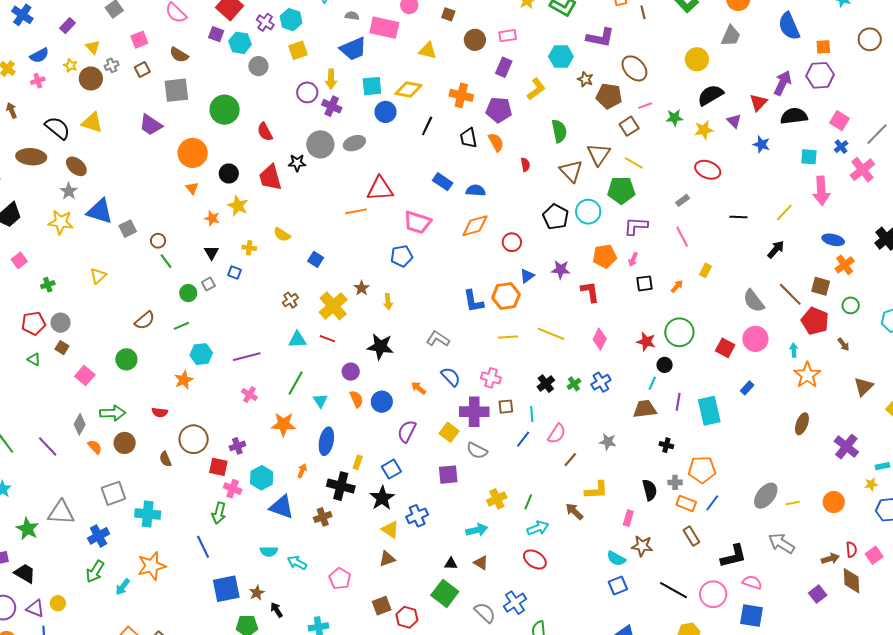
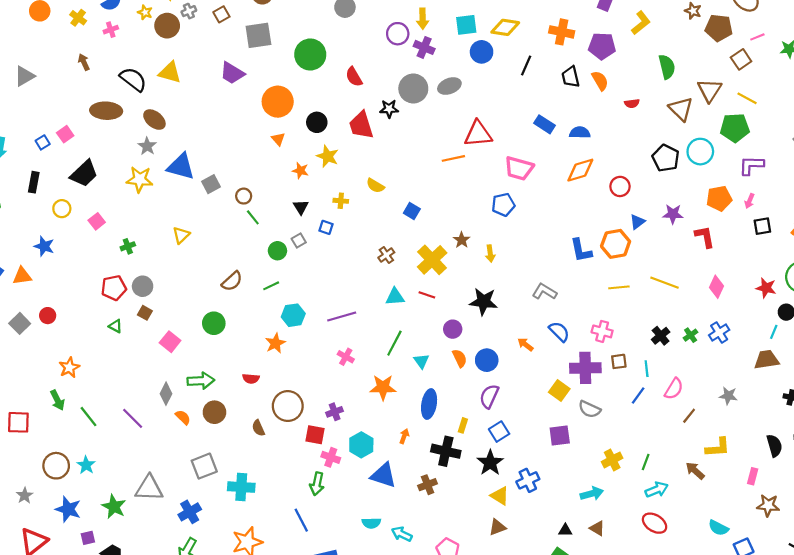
red semicircle: (525, 165) -> (632, 103), turned 96
purple semicircle: (407, 431) -> (489, 396), moved
cyan semicircle: (616, 559) -> (718, 528), moved

